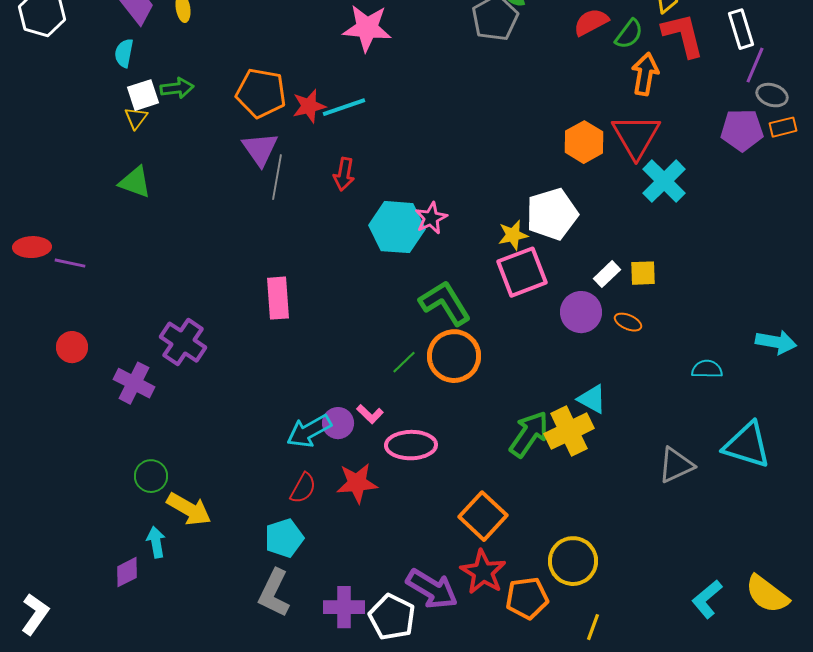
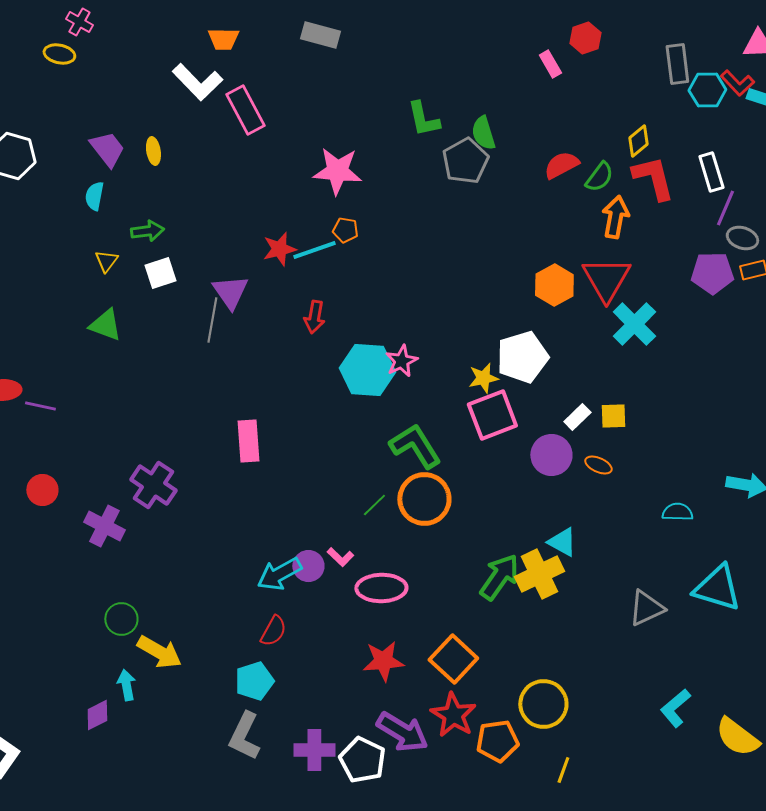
orange pentagon: (261, 93) -> (345, 230), moved, size x0.5
white square: (143, 95) -> (160, 273), moved
gray line: (277, 177) -> (212, 320), moved
red star: (357, 483) -> (383, 661), moved
cyan L-shape: (707, 599) -> (675, 708), moved

